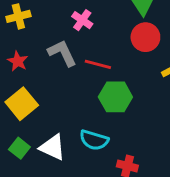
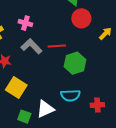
pink cross: (82, 20) -> (25, 23), moved
white triangle: (53, 147) -> (45, 109), turned -30

